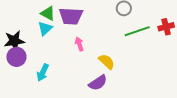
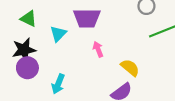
green triangle: (48, 13) -> (29, 19), moved

